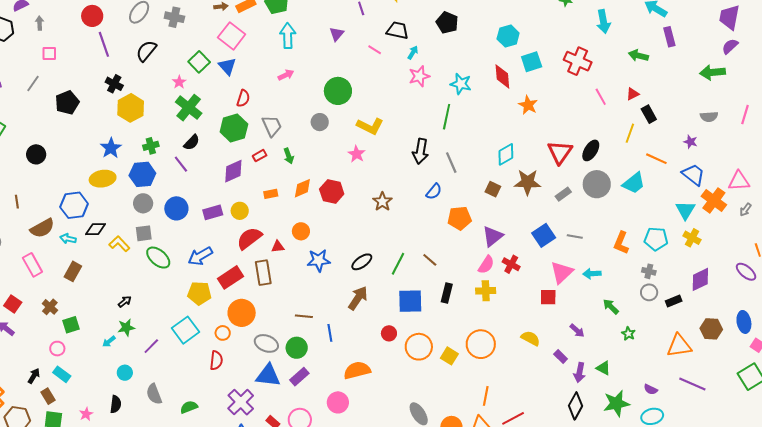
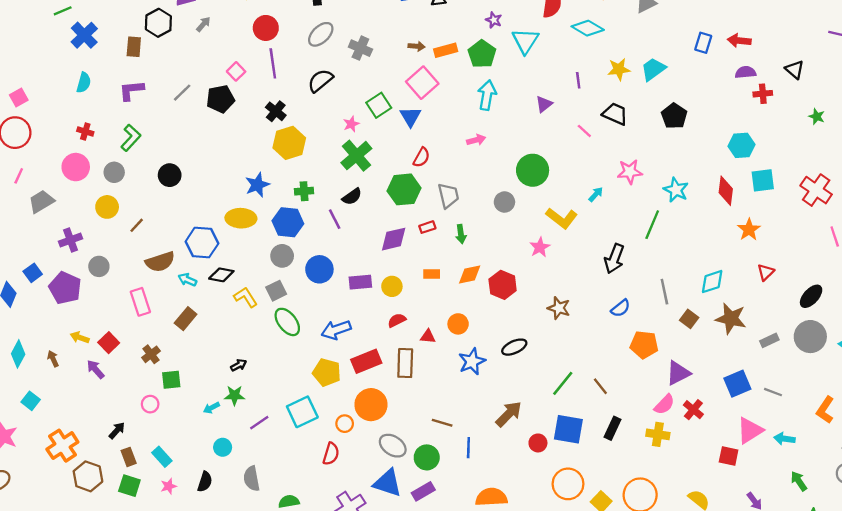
gray arrow: (40, 23) -> (203, 24), turned 32
pink square: (49, 53) -> (236, 71), moved, turned 35
cyan arrow: (413, 53) -> (596, 194), moved
black pentagon: (67, 103) -> (220, 99), moved
red triangle: (560, 152) -> (766, 272), moved, size x0.6
gray line: (451, 163) -> (664, 292), moved
brown line: (17, 202) -> (137, 225), turned 40
brown star: (382, 202) -> (559, 308), turned -30
gray square: (144, 233) -> (276, 291), turned -30
red semicircle: (249, 238) -> (397, 320), size x0.6
blue star: (319, 260) -> (472, 361), turned -30
black ellipse: (362, 262) -> (514, 347), moved
red circle: (389, 333) -> (538, 443), moved
cyan rectangle: (62, 374) -> (162, 457), moved

